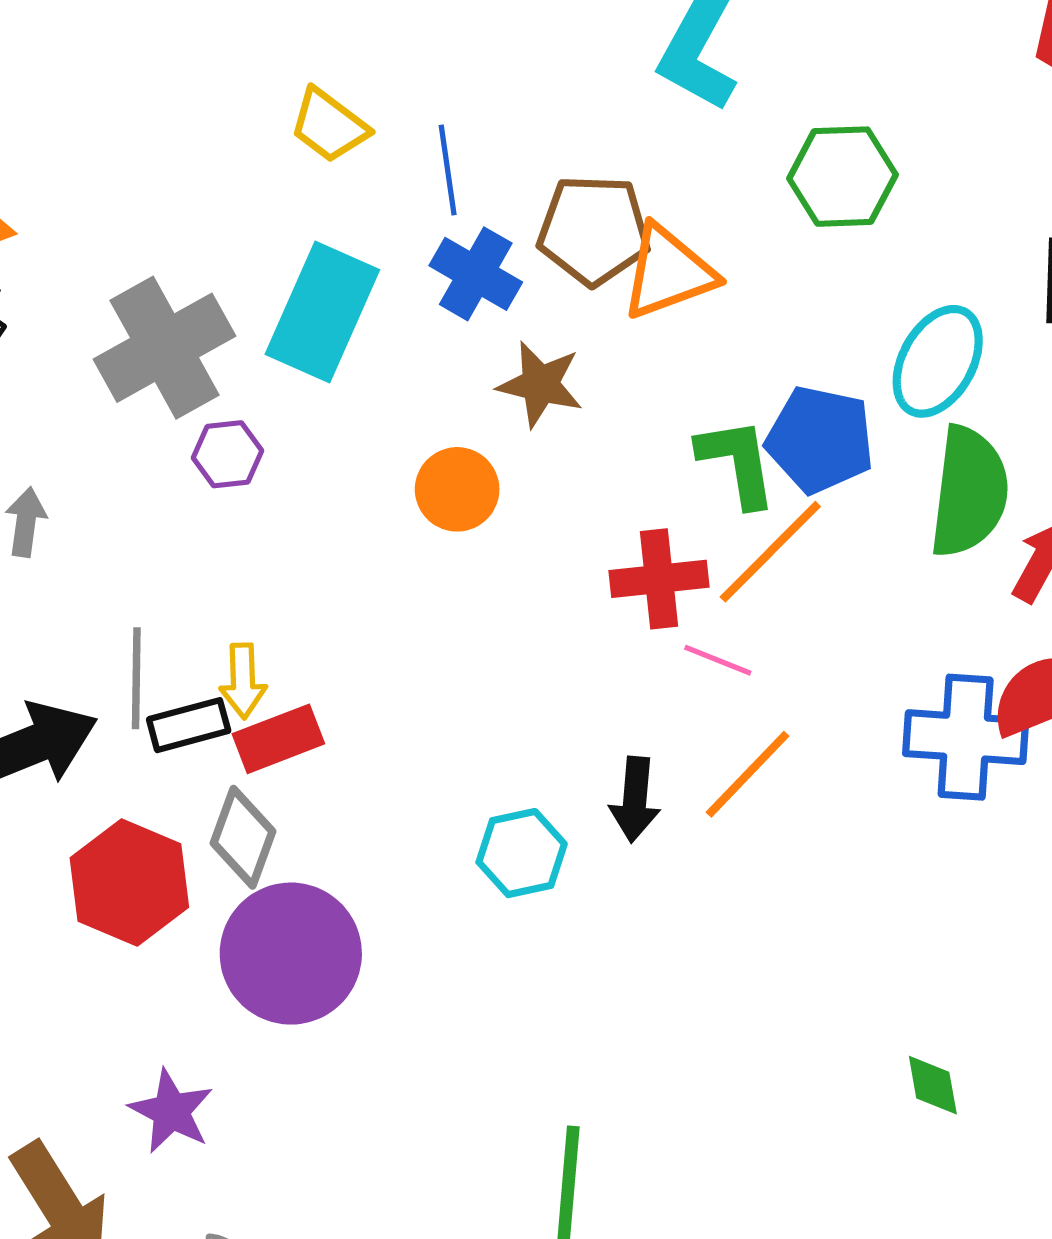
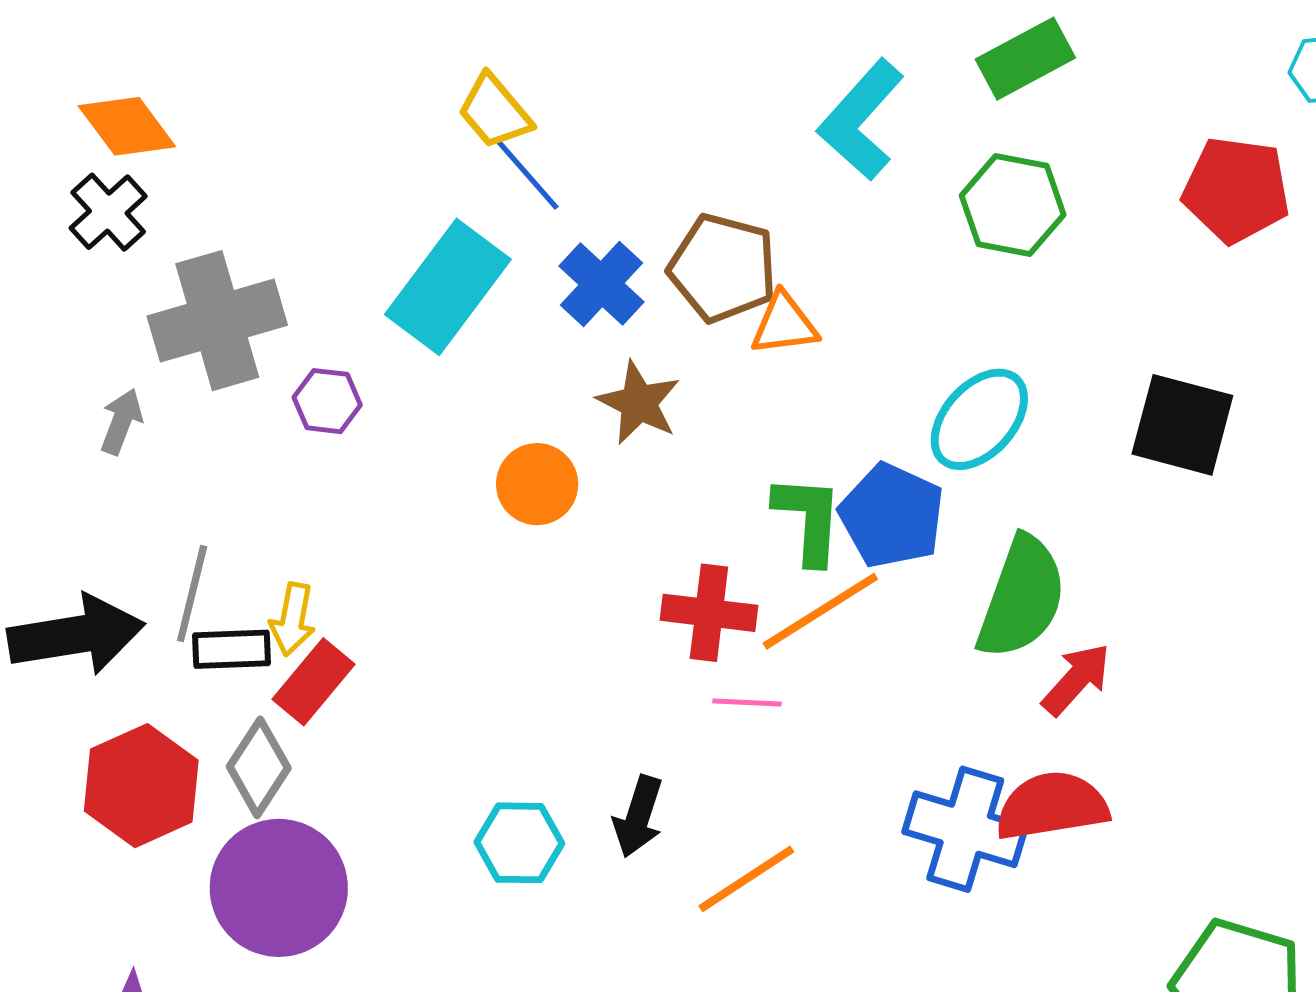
blue line: (448, 170) -> (528, 175), moved, turned -46
green hexagon: (842, 177) -> (1013, 205), moved
orange triangle: (668, 272) -> (784, 324), size x0.7
gray cross: (165, 348) -> (217, 321), moved
cyan ellipse: (938, 361) -> (979, 419), moved
pink line: (718, 660) -> (747, 703), turned -32
red rectangle: (278, 739) -> (314, 682), turned -42
orange line: (748, 774) -> (746, 879), moved

